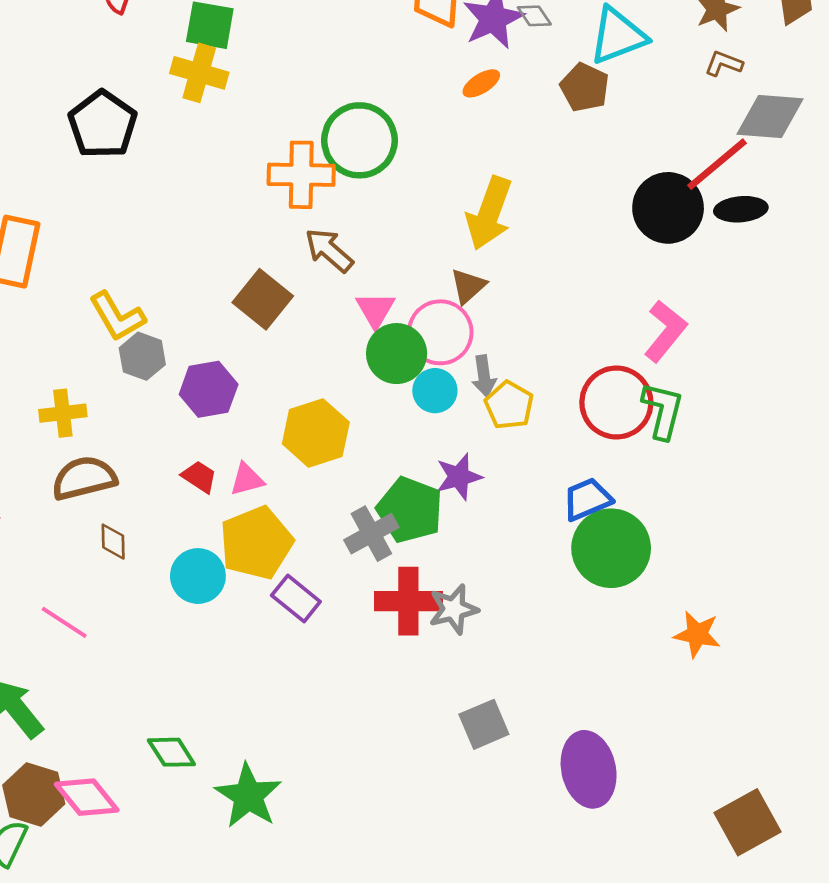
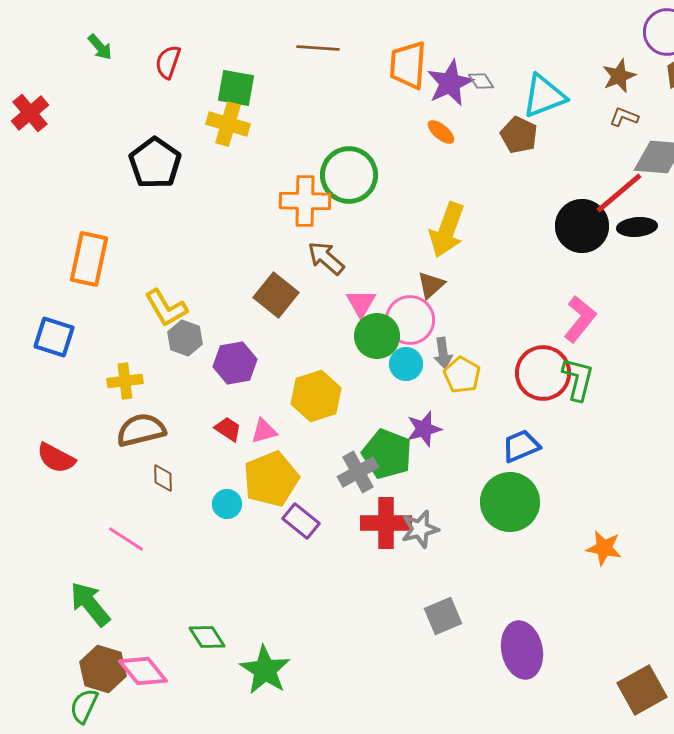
orange ellipse: (481, 83) -> (441, 132), turned 72
green circle: (611, 548) -> (510, 502), moved
cyan circle: (198, 576) -> (227, 504), size x0.7

